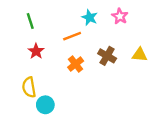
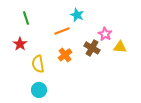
pink star: (120, 16) -> (105, 34), moved
red star: (36, 51) -> (20, 44), moved
yellow semicircle: (29, 87) -> (38, 64), moved

